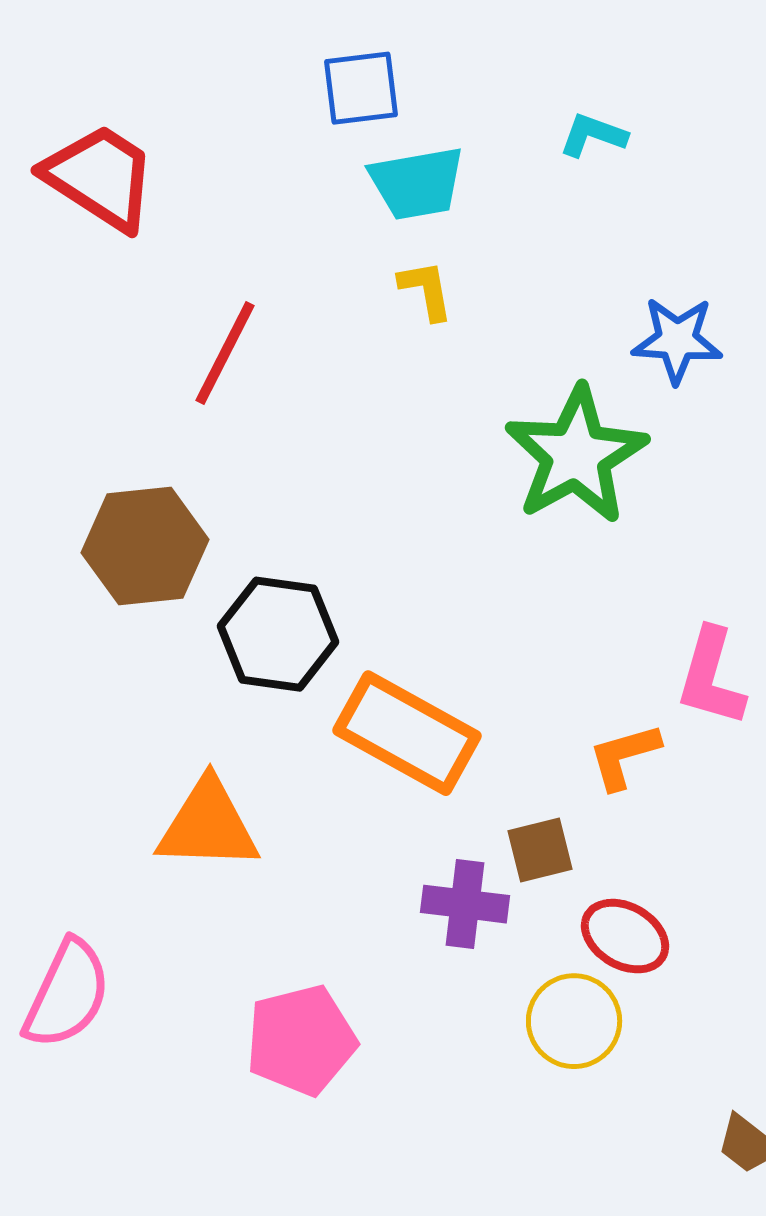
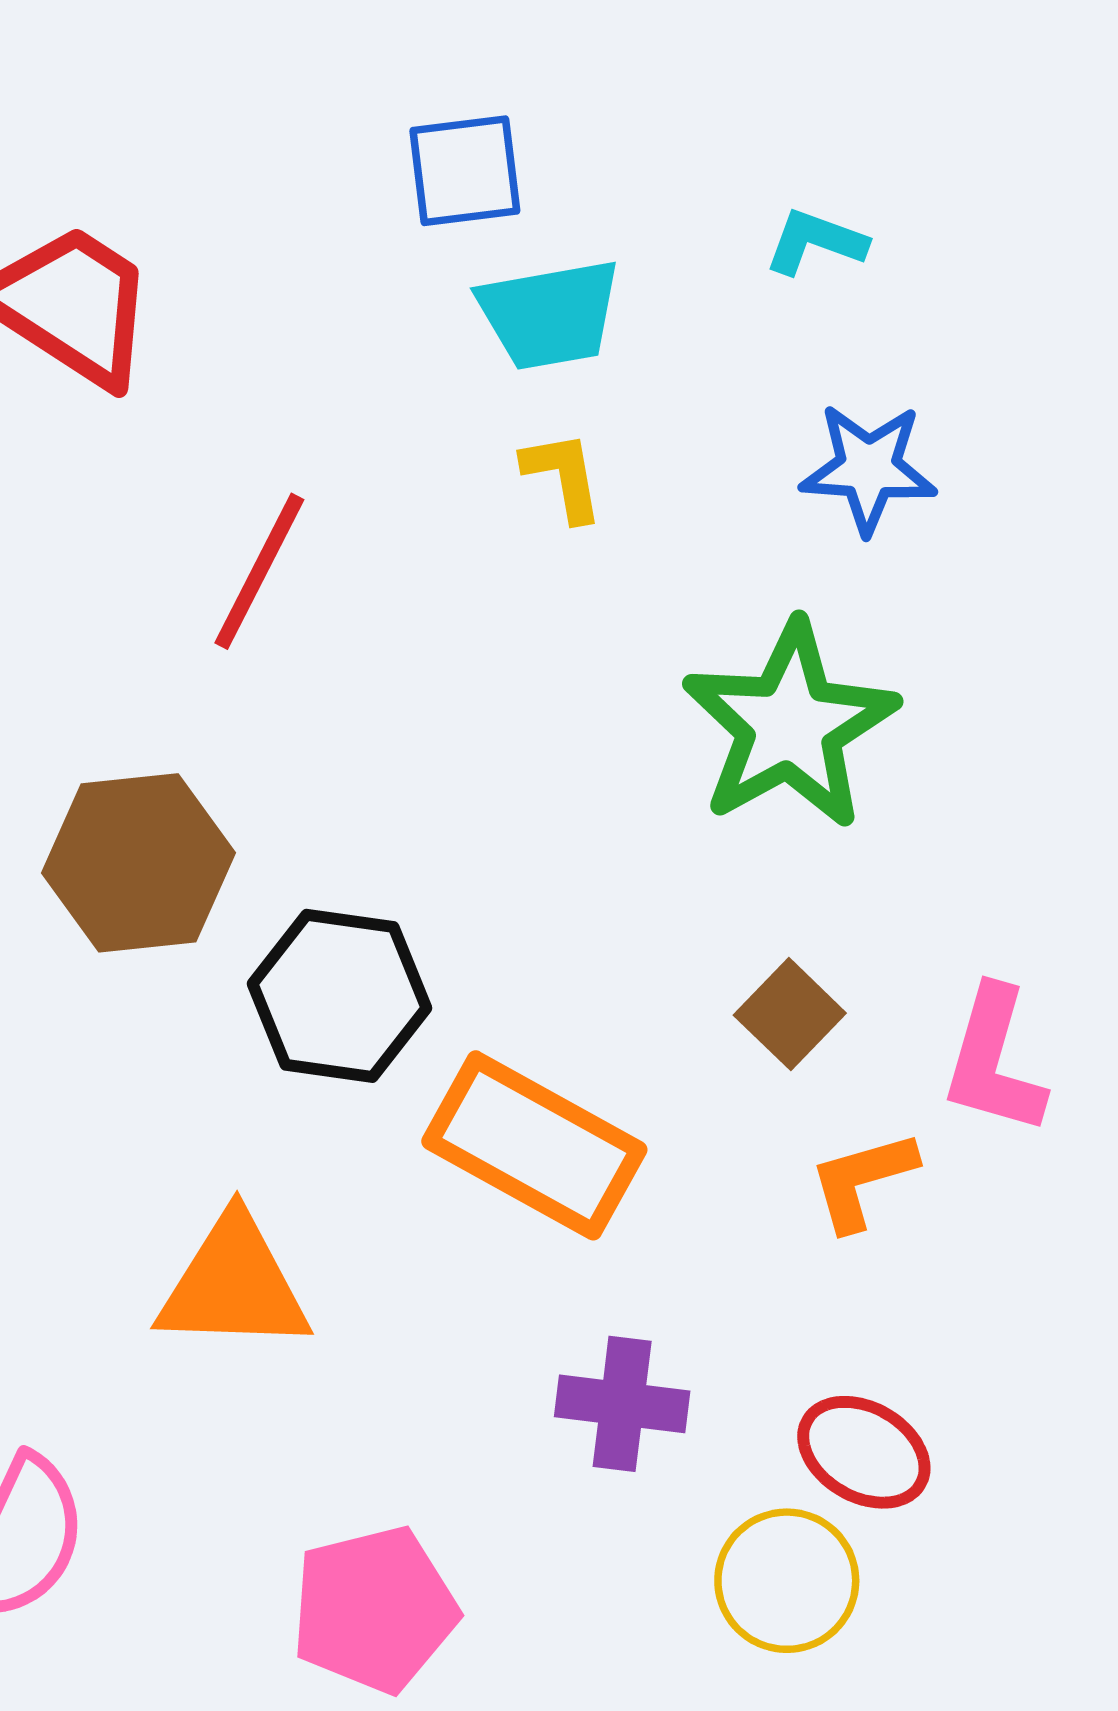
blue star: (677, 340) -> (868, 468), moved
brown square: (540, 850) -> (790, 1014), moved, turned -32

